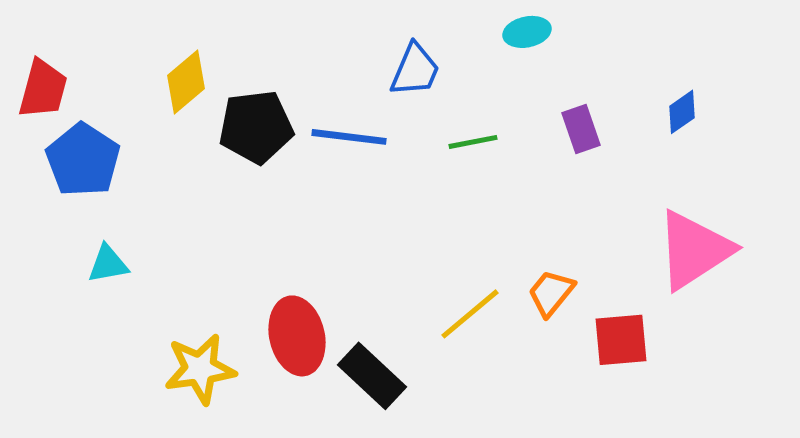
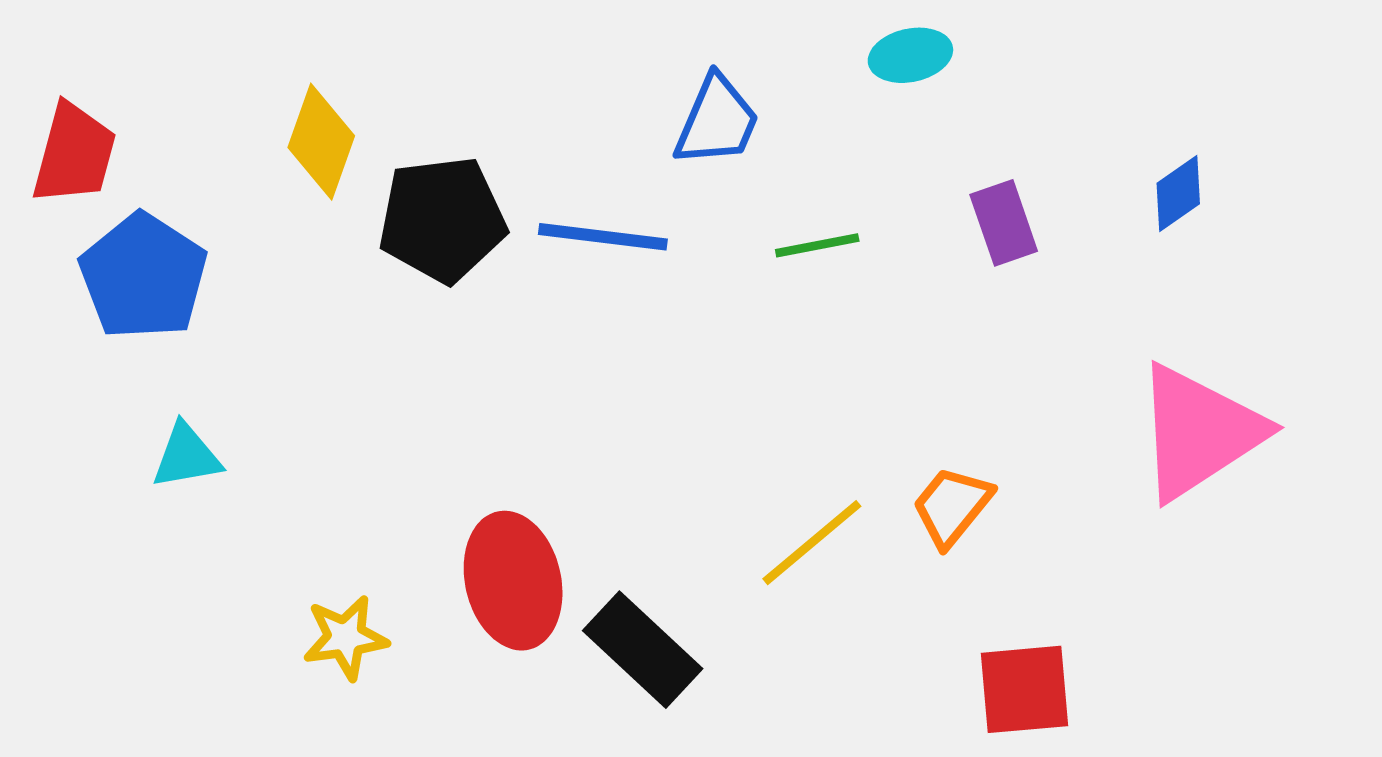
yellow diamond: (186, 82) -> (321, 142), turned -30
red square: (621, 340) -> (1024, 689), moved
yellow star: (200, 369) -> (345, 638), size x0.7

